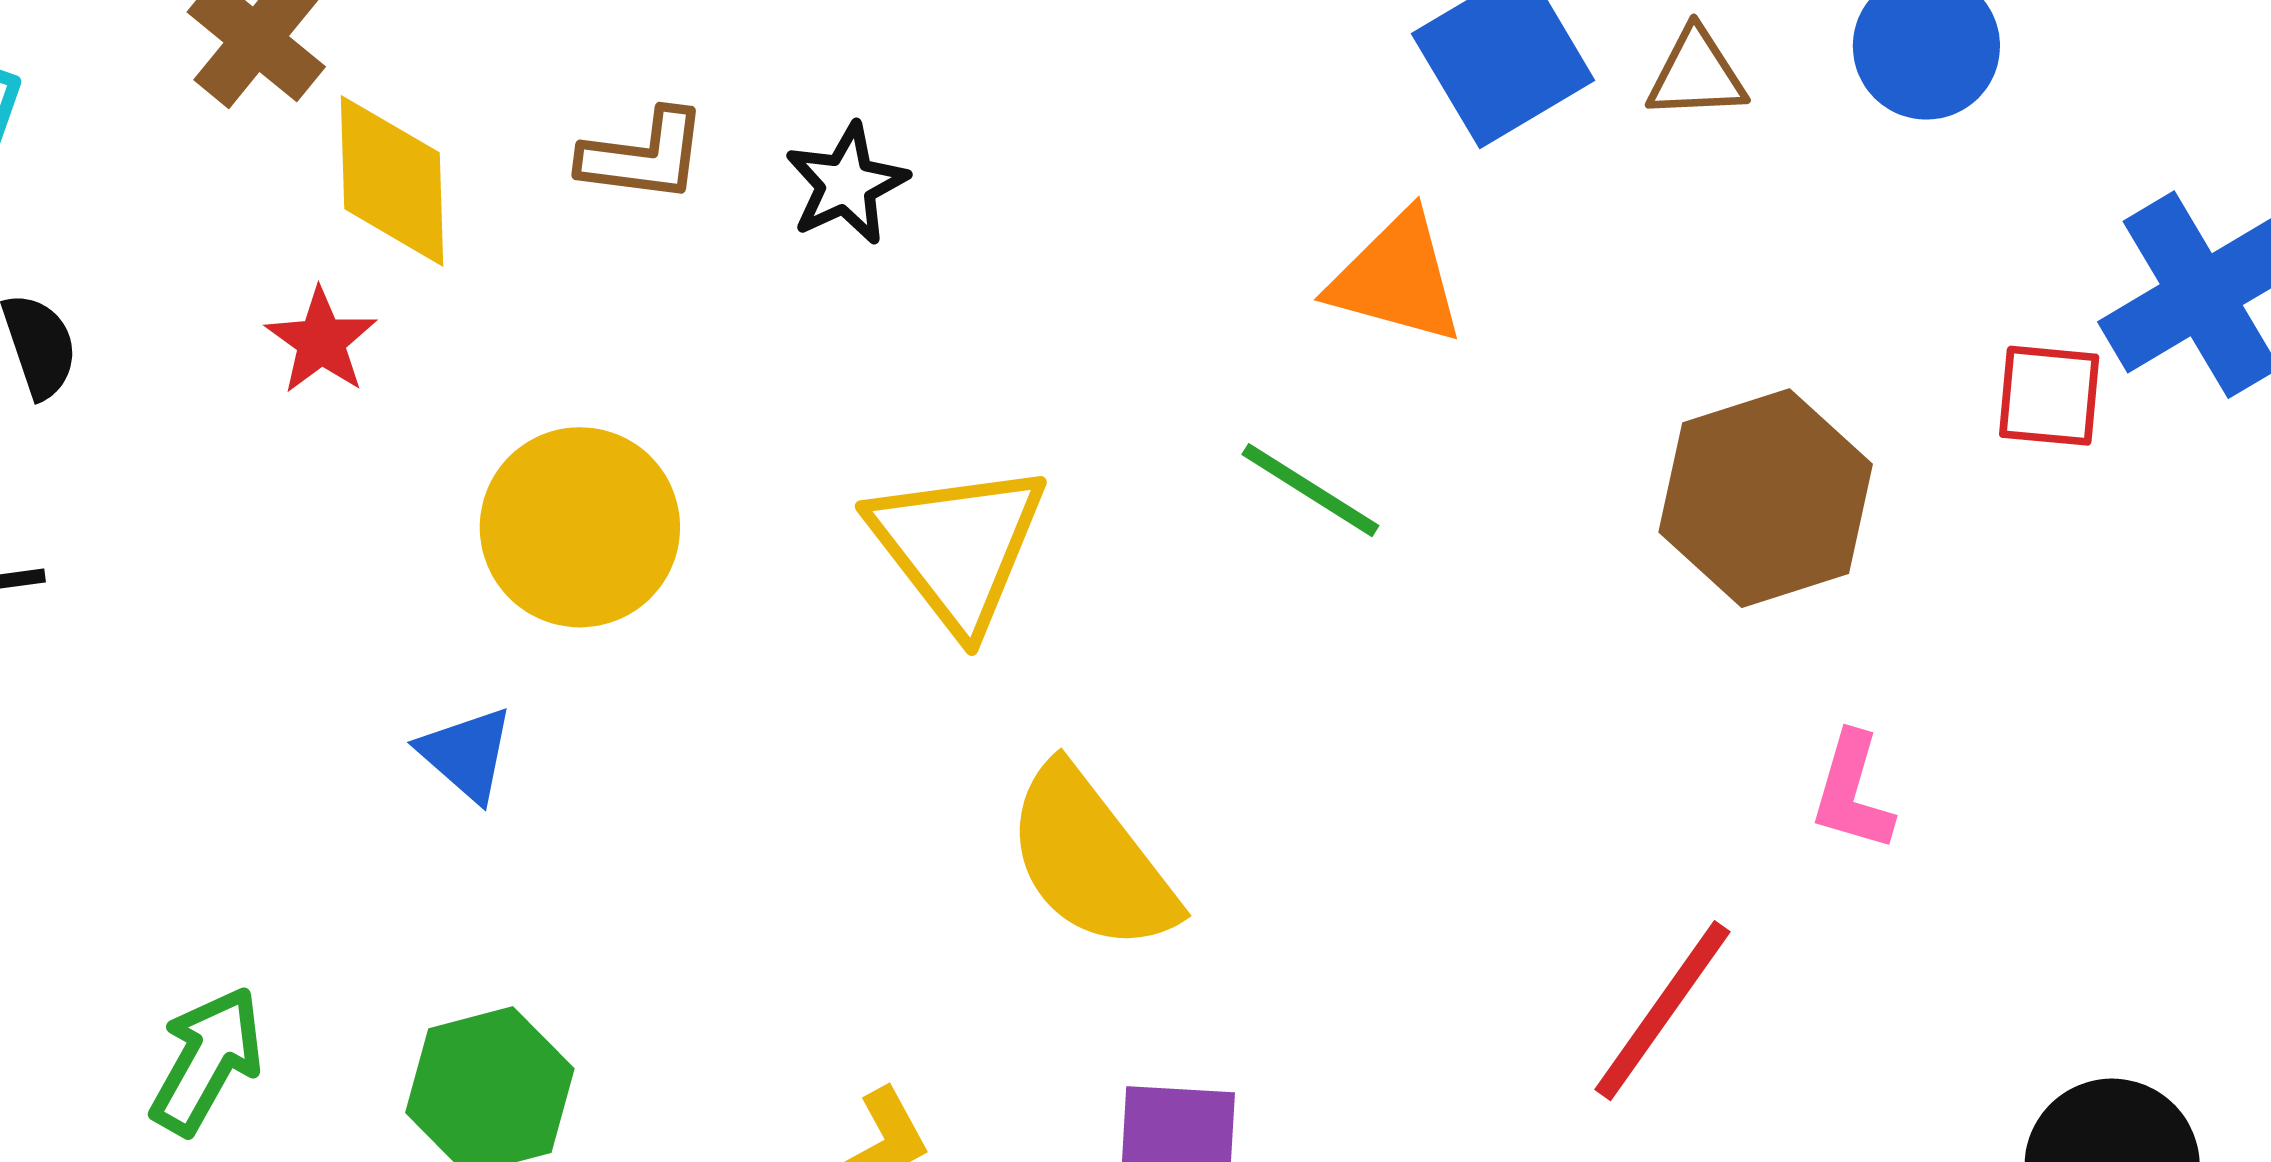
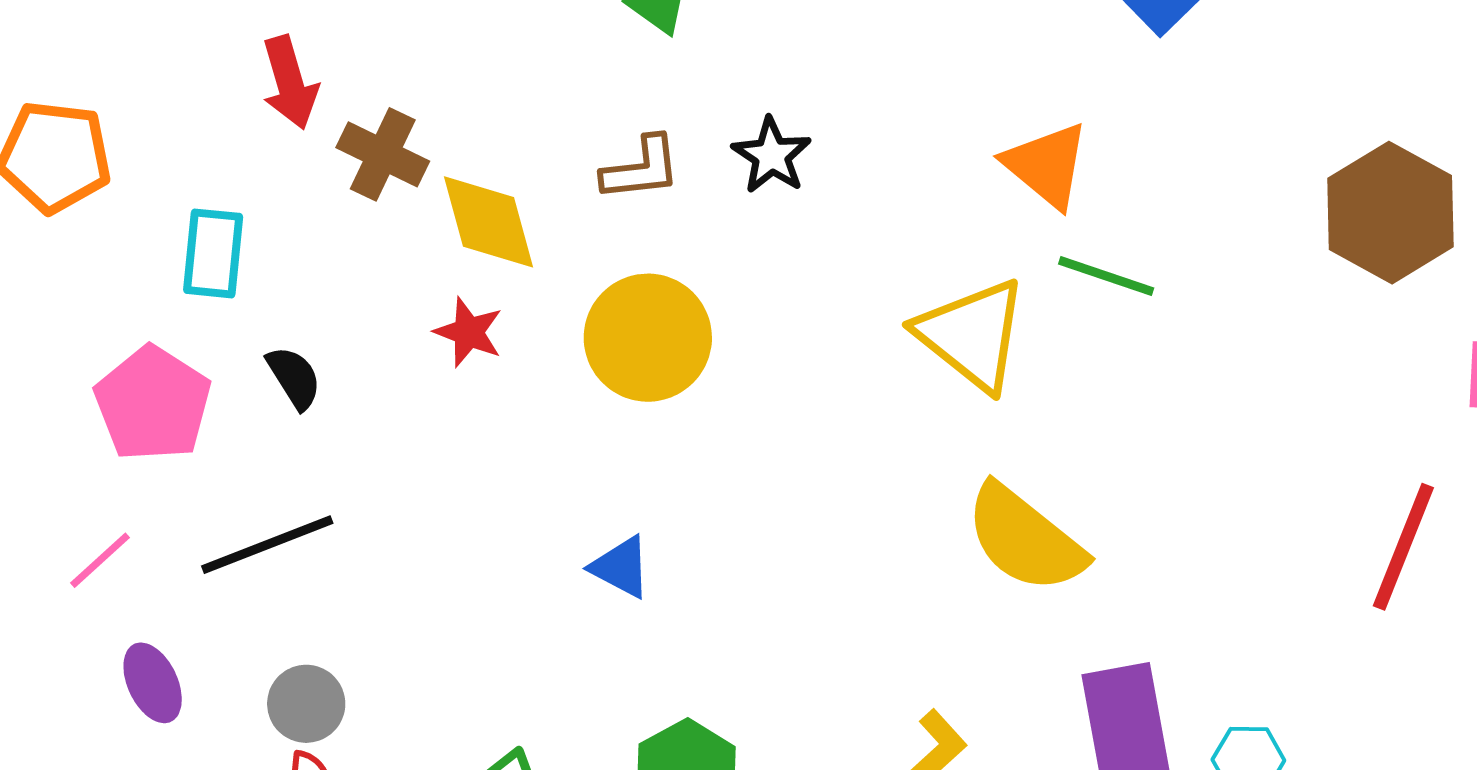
orange triangle: (1397, 278) -> (1047, 165), moved, turned 38
yellow circle: (580, 527) -> (648, 338), moved
yellow triangle: (958, 546) -> (972, 335), moved

